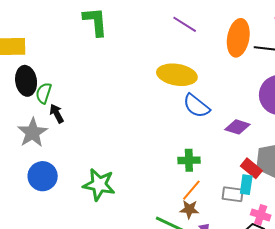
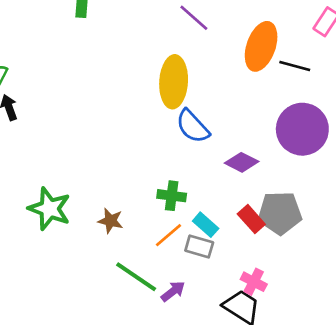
yellow ellipse: (177, 75) -> (174, 82), turned 75
cyan rectangle: (246, 185) -> (206, 225), moved, turned -66
gray rectangle: (233, 194) -> (199, 246), moved
brown star: (189, 209) -> (110, 221), moved

